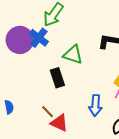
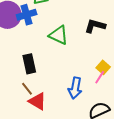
blue cross: (39, 38) -> (27, 15), turned 30
black rectangle: (57, 78) -> (29, 64), moved

